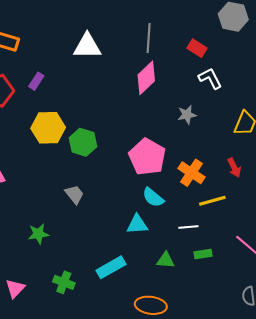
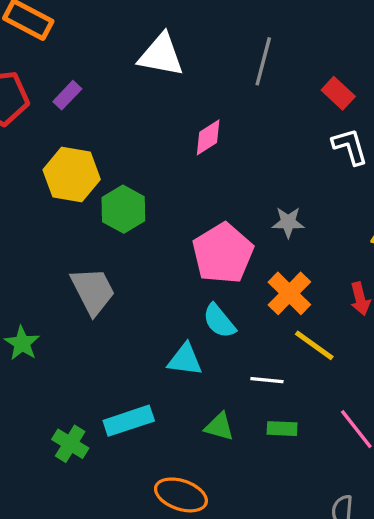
pink diamond: (146, 78) -> (208, 137), moved, size x0.7
gray star: (187, 115) -> (288, 222), moved
gray trapezoid: (74, 194) -> (93, 291), size x1.5
yellow line: (212, 201) -> (314, 345), turned 40
green star: (38, 234) -> (22, 343), turned 30
green cross: (64, 282) -> (70, 444), moved

